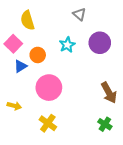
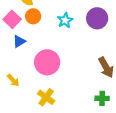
orange circle: (38, 55) -> (33, 16), moved
yellow arrow: (14, 106) -> (13, 80), turned 32
green cross: (105, 124) -> (102, 98), turned -32

